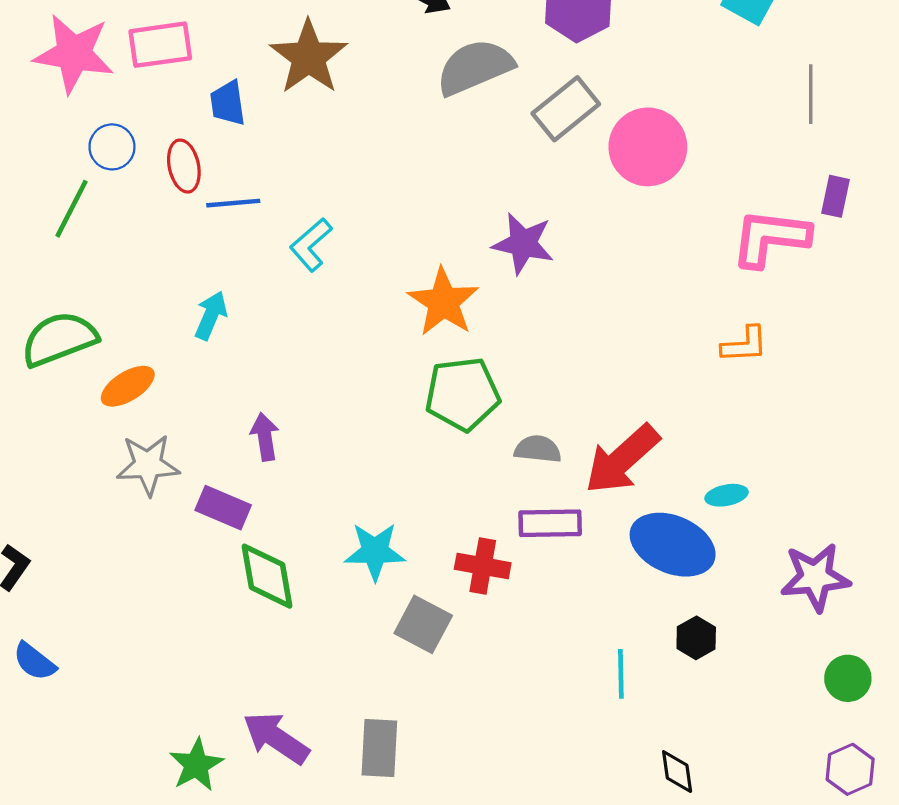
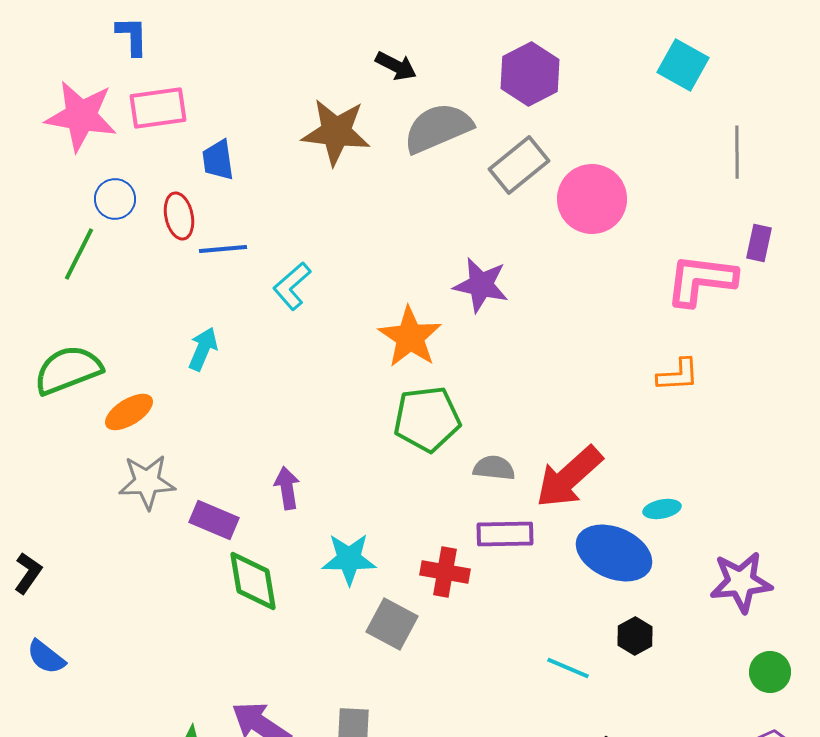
brown star: (309, 57) -> (336, 132), moved, turned -30
purple arrow: (265, 437) -> (287, 488), moved
cyan line: (621, 674) -> (568, 668), turned -66

